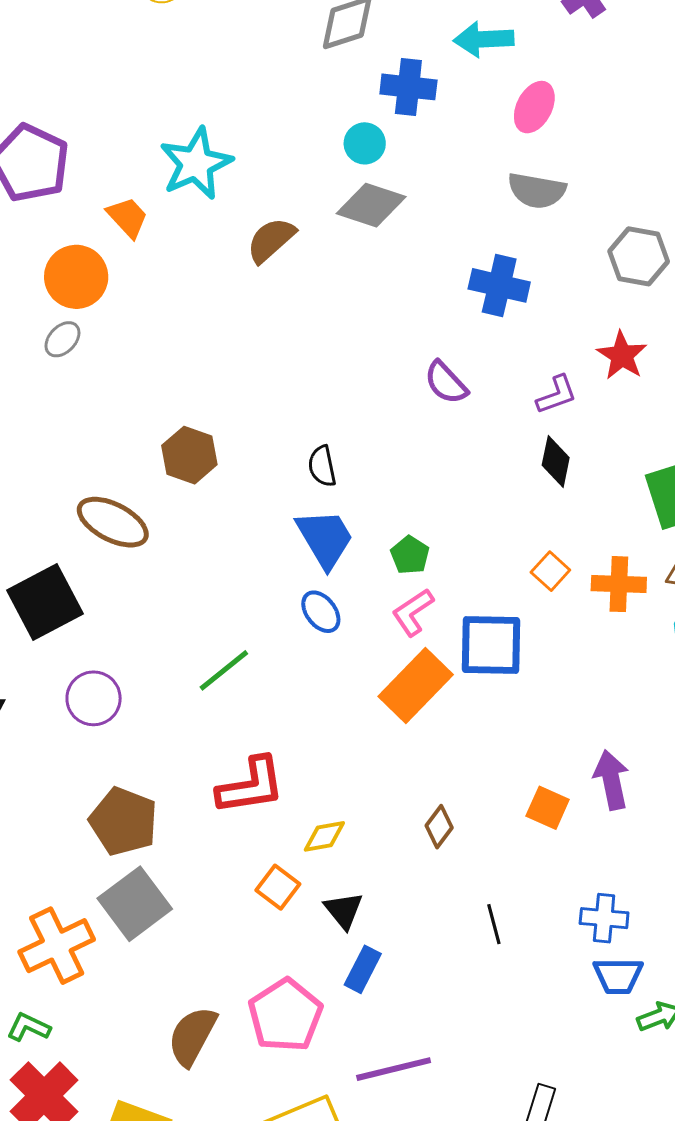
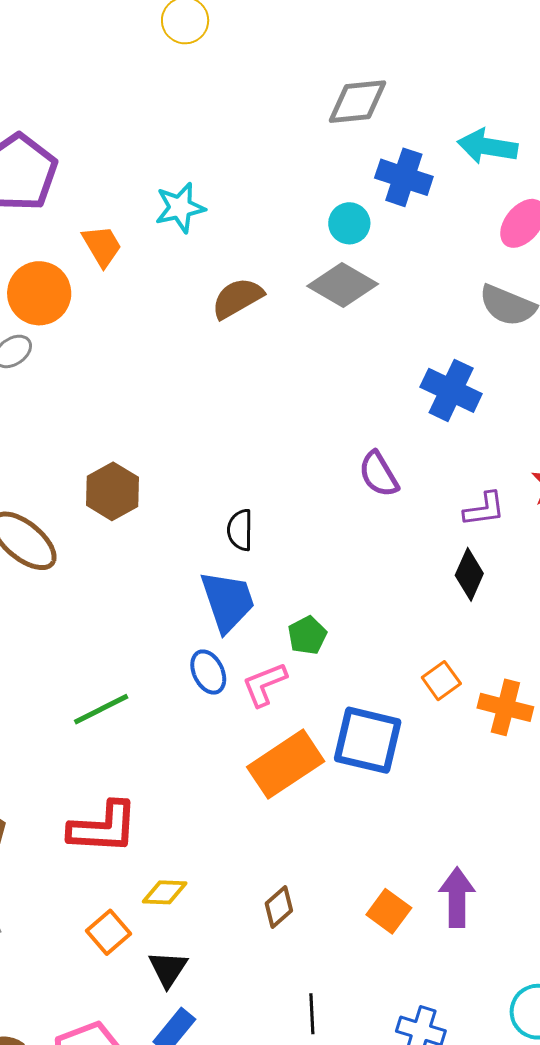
cyan star: (196, 164) -> (180, 208), size x0.7
pink L-shape: (413, 612) -> (265, 684), moved

